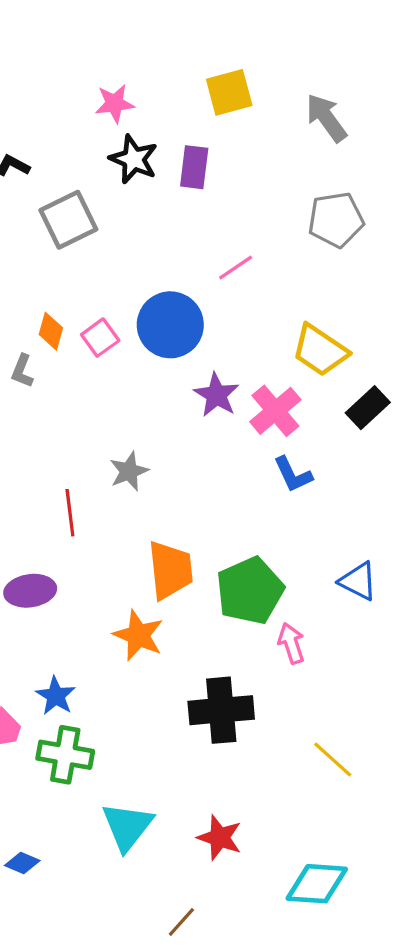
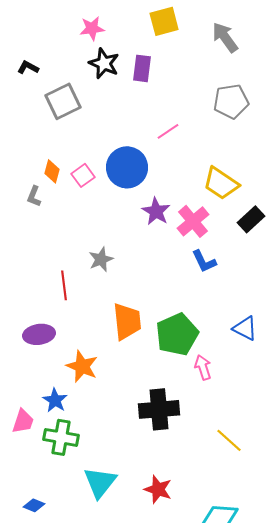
orange star: (138, 635) -> (82, 366), moved

